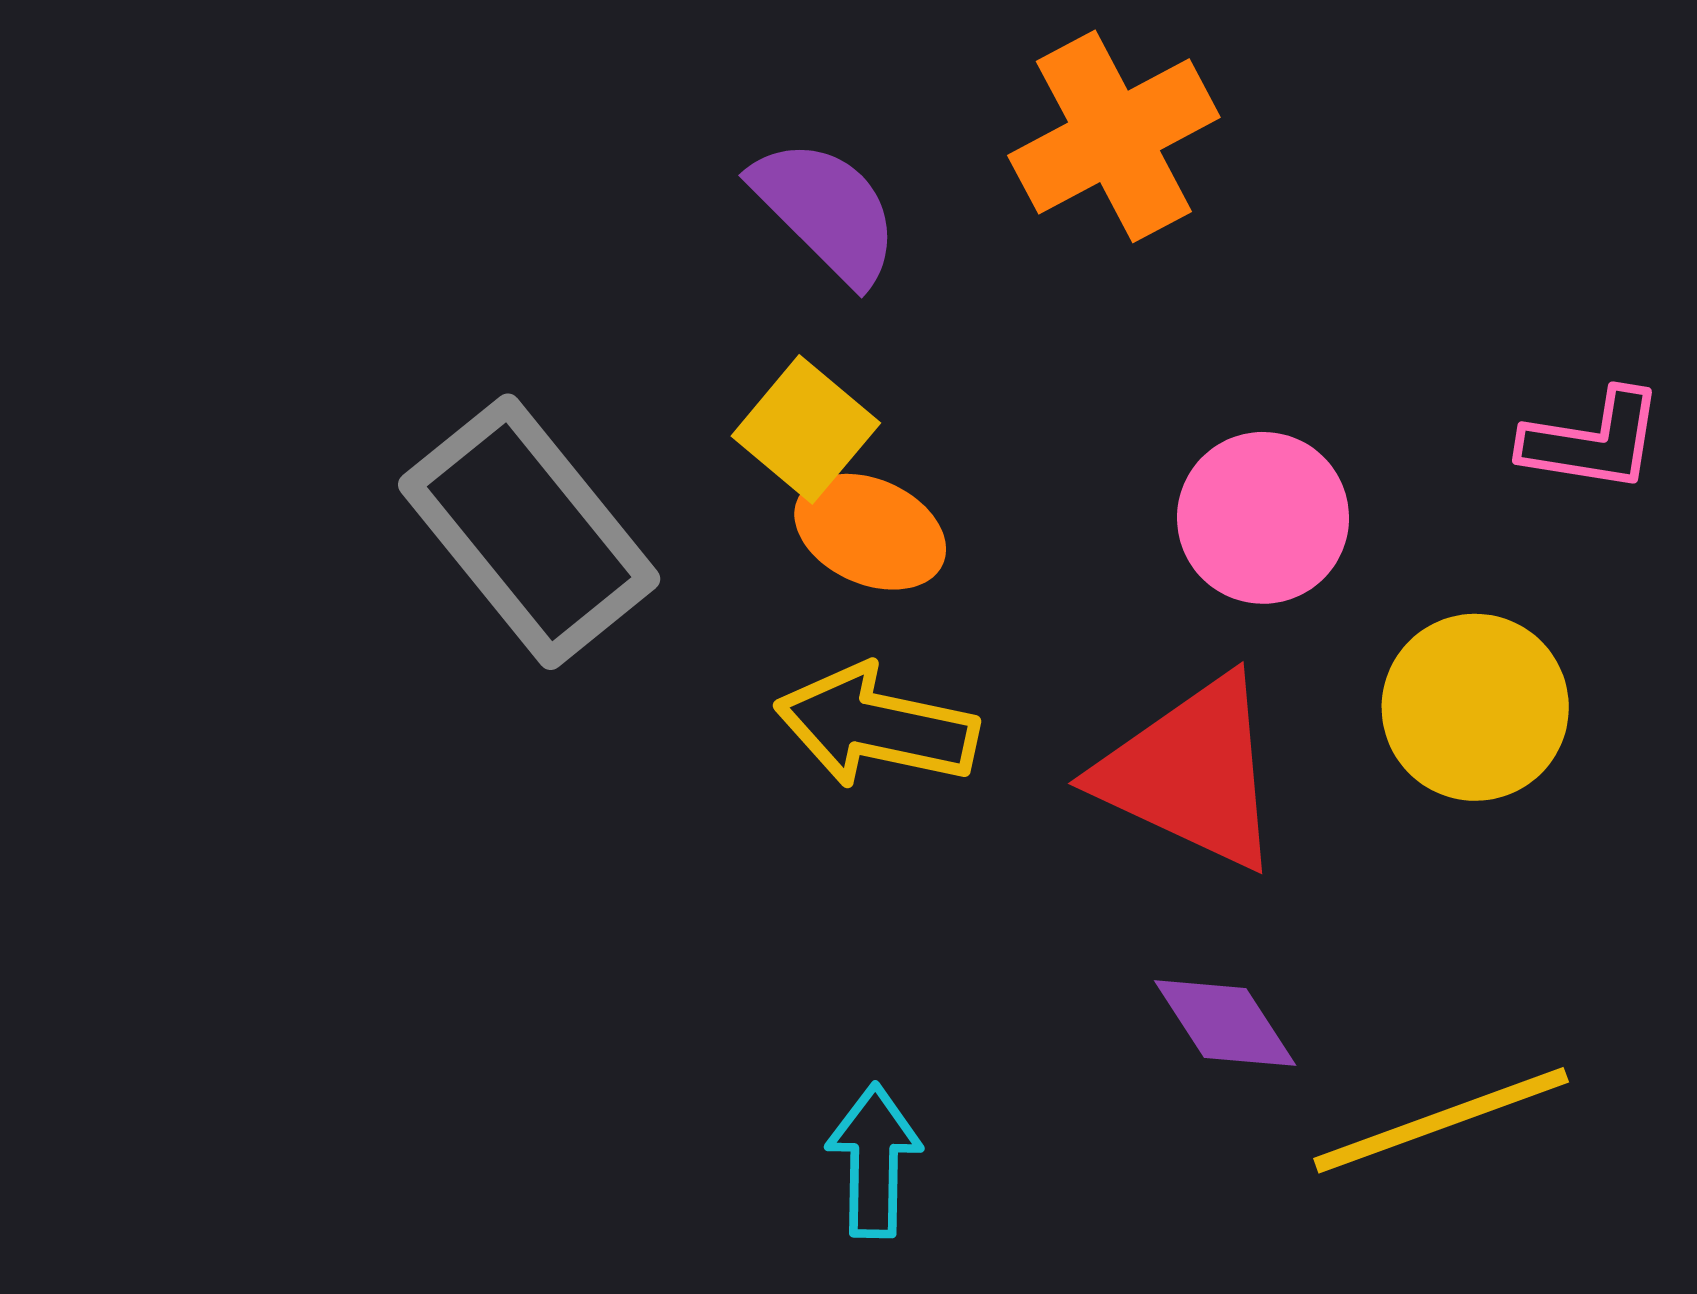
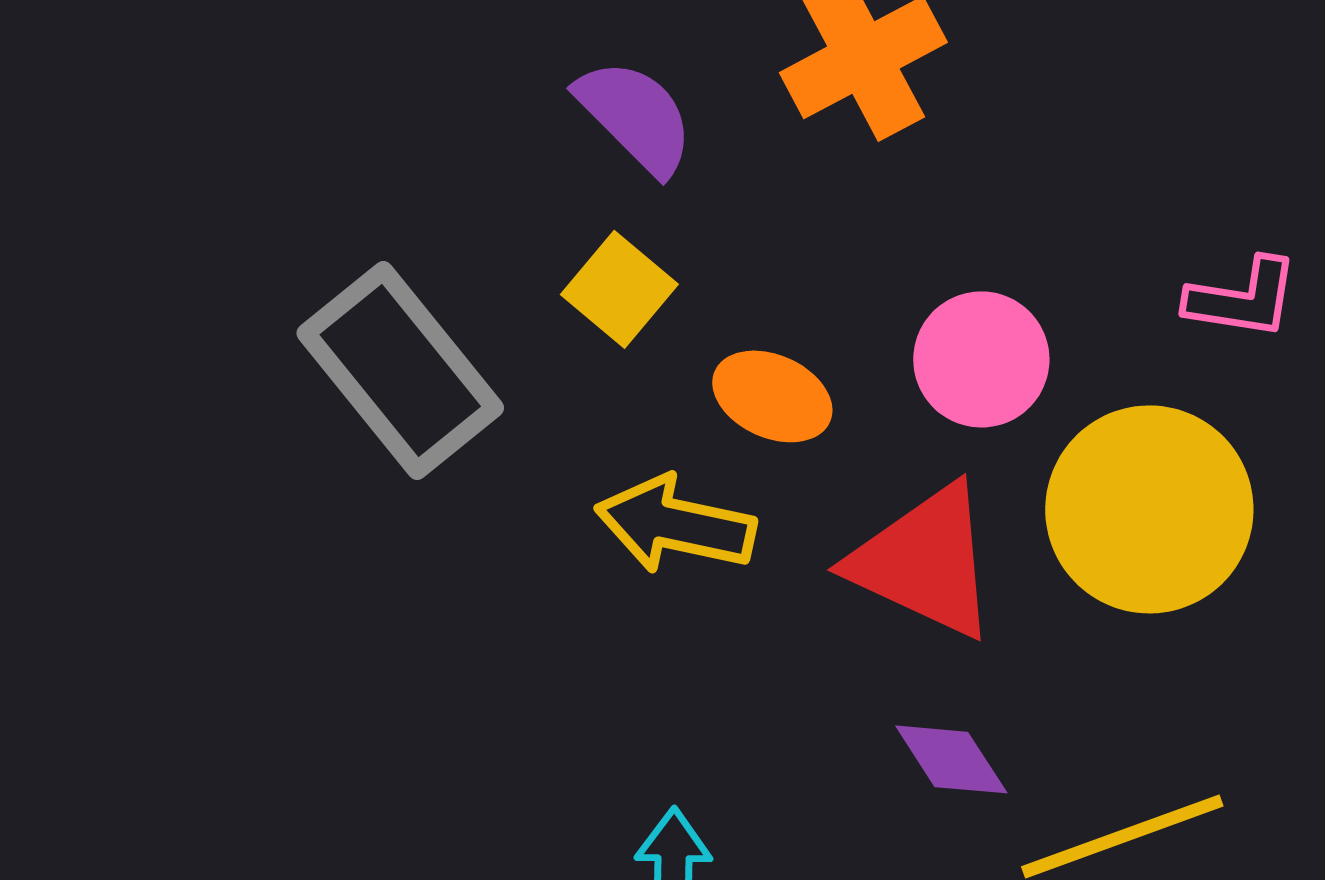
orange ellipse: (870, 532) -> (772, 396), moved
yellow circle: (1475, 707) -> (1149, 509), size x1.4

